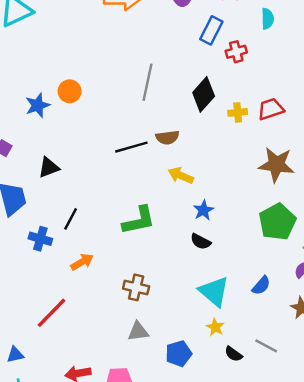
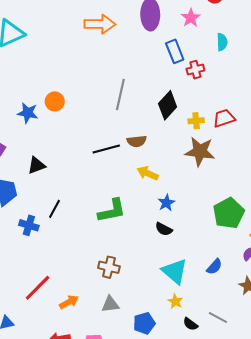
blue rectangle: (211, 30) -> (175, 51), turned -50
blue star: (38, 105) -> (28, 113), turned 30
brown star: (276, 165) -> (200, 152), moved
orange arrow: (82, 262) -> (69, 302), moved

